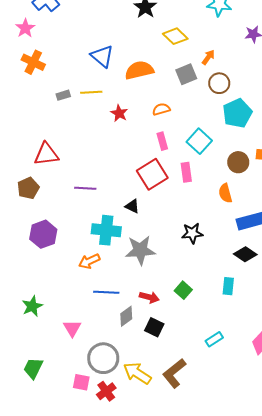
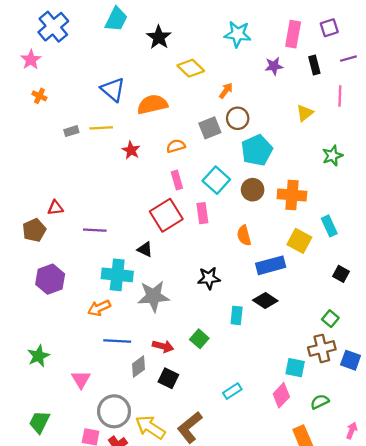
orange cross: (33, 62) -> (39, 96), size x0.6
gray square: (186, 74) -> (210, 128), moved
red triangle: (46, 154) -> (55, 208), moved, size x0.6
brown circle: (238, 162) -> (253, 190), moved
cyan rectangle: (228, 286) -> (237, 315), moved

